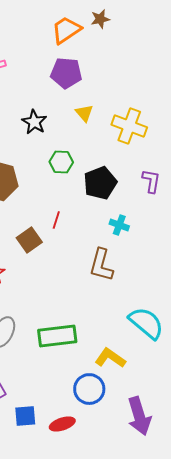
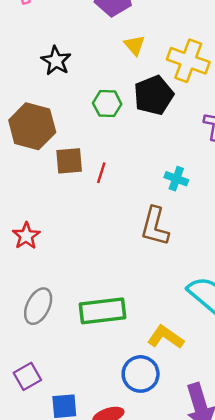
black star: (34, 122) -> (56, 61), moved
black pentagon: (100, 183) -> (154, 95), moved
brown square: (29, 240) -> (69, 161), moved, turned 30

